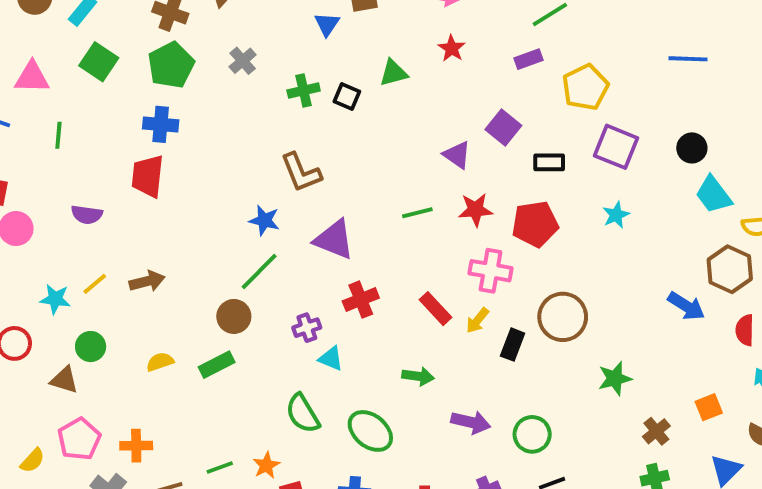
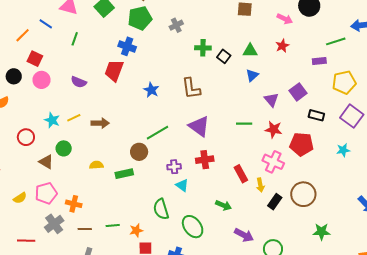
blue triangle: (327, 24) -> (252, 75), moved
blue star: (264, 220) -> (151, 90), moved
yellow arrow: (477, 320) -> (260, 185), turned -64

